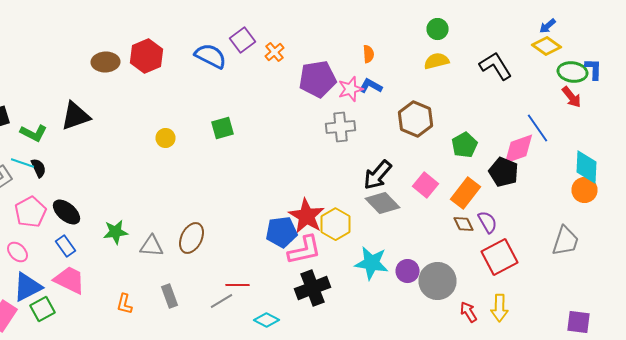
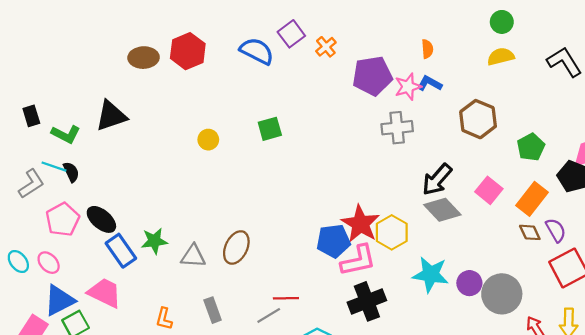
blue rectangle: (66, 246) -> (121, 251), moved, size x1.4

